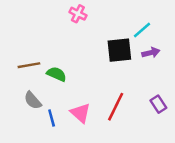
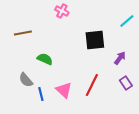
cyan line: (142, 30) -> (127, 21), moved
purple arrow: (151, 53) -> (120, 58), moved, turned -40
brown line: (29, 65) -> (23, 33), moved

